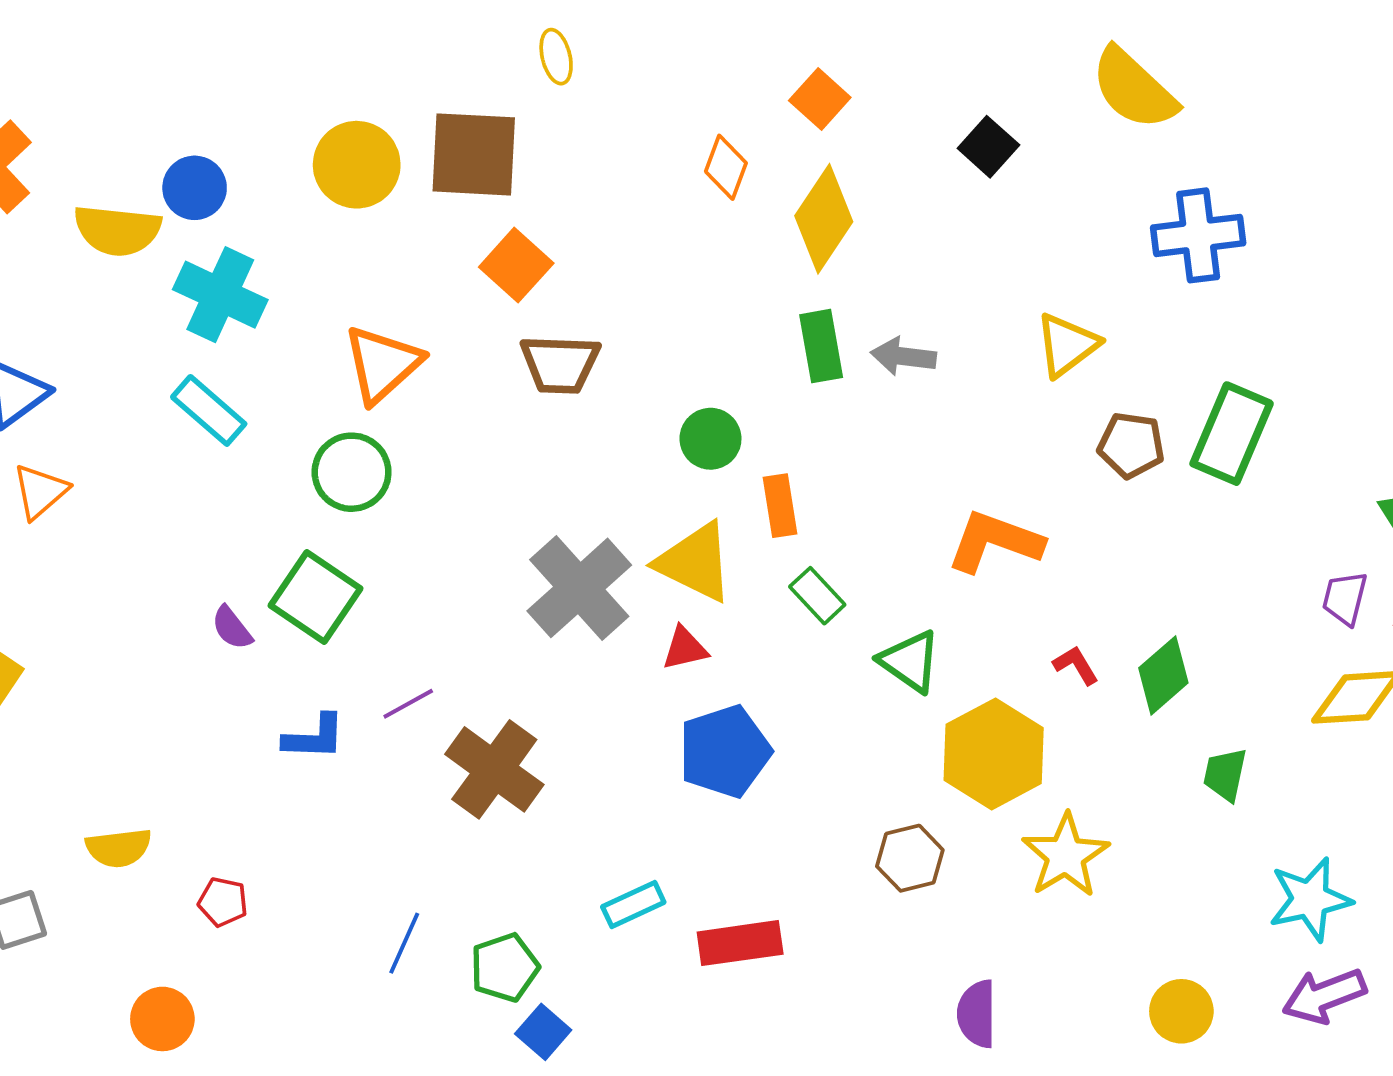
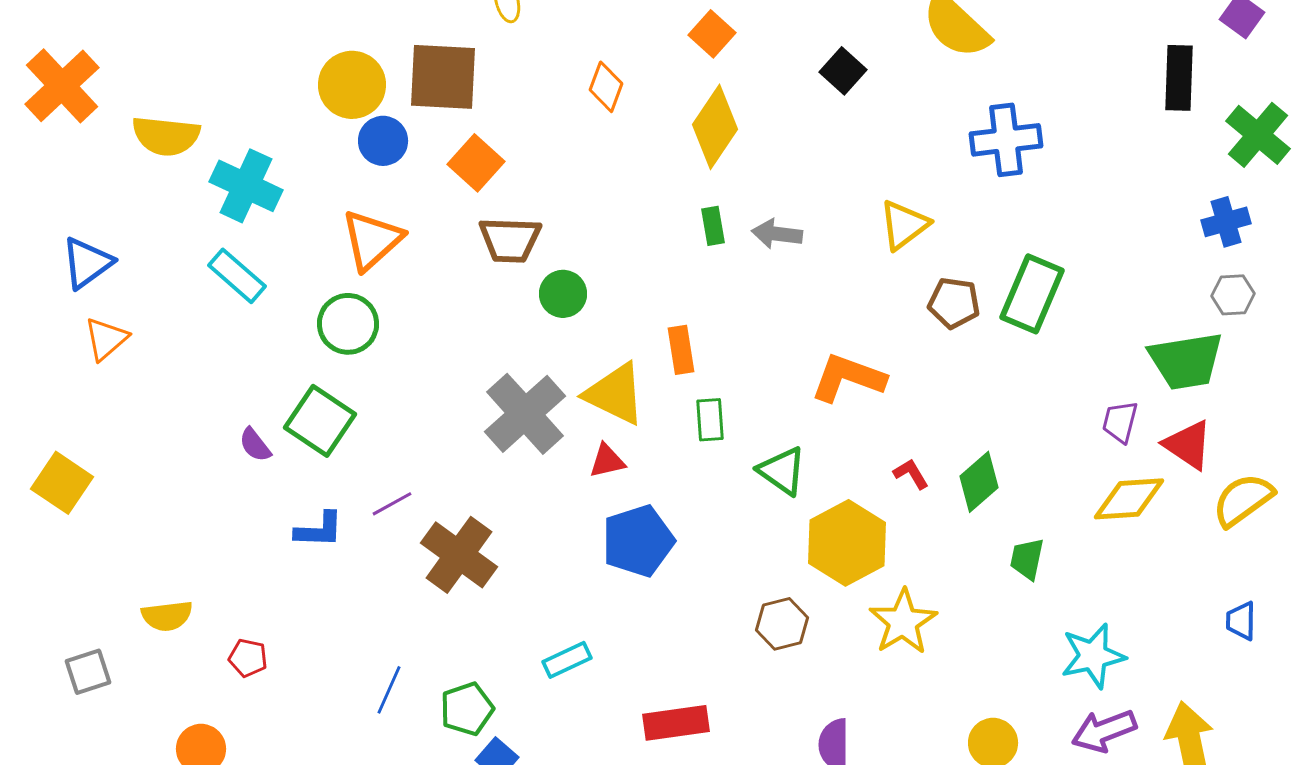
orange diamond: (726, 167) -> (606, 87), moved
blue circle: (195, 188) -> (383, 141), moved
green rectangle: (821, 346) -> (713, 226), size x0.7
green circle: (710, 439) -> (563, 294), moved
green rectangle: (817, 596) -> (710, 420), turned 39
red rectangle: (740, 943) -> (676, 723), moved

